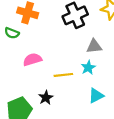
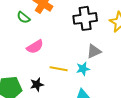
gray triangle: (94, 46) -> (94, 51), turned -35
pink semicircle: (32, 60) -> (35, 47), turned 150

